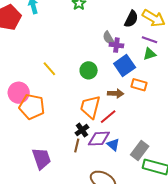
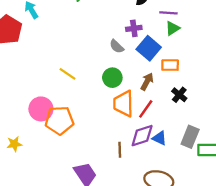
gray semicircle: (108, 38) -> (117, 46), moved
green circle: (89, 70) -> (112, 78), moved
brown arrow: (116, 93) -> (147, 81), turned -49
black cross: (82, 130) -> (179, 95), moved

